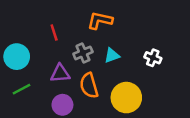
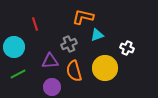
red line: (54, 32) -> (35, 24), moved
cyan triangle: (112, 55) -> (97, 35), moved
yellow circle: (126, 98) -> (105, 68), moved

